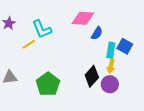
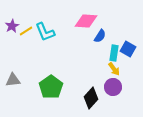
yellow line: (29, 44) -> (26, 31), moved
yellow arrow: (111, 66) -> (114, 69), turned -48
black diamond: (92, 76) -> (91, 98), moved

